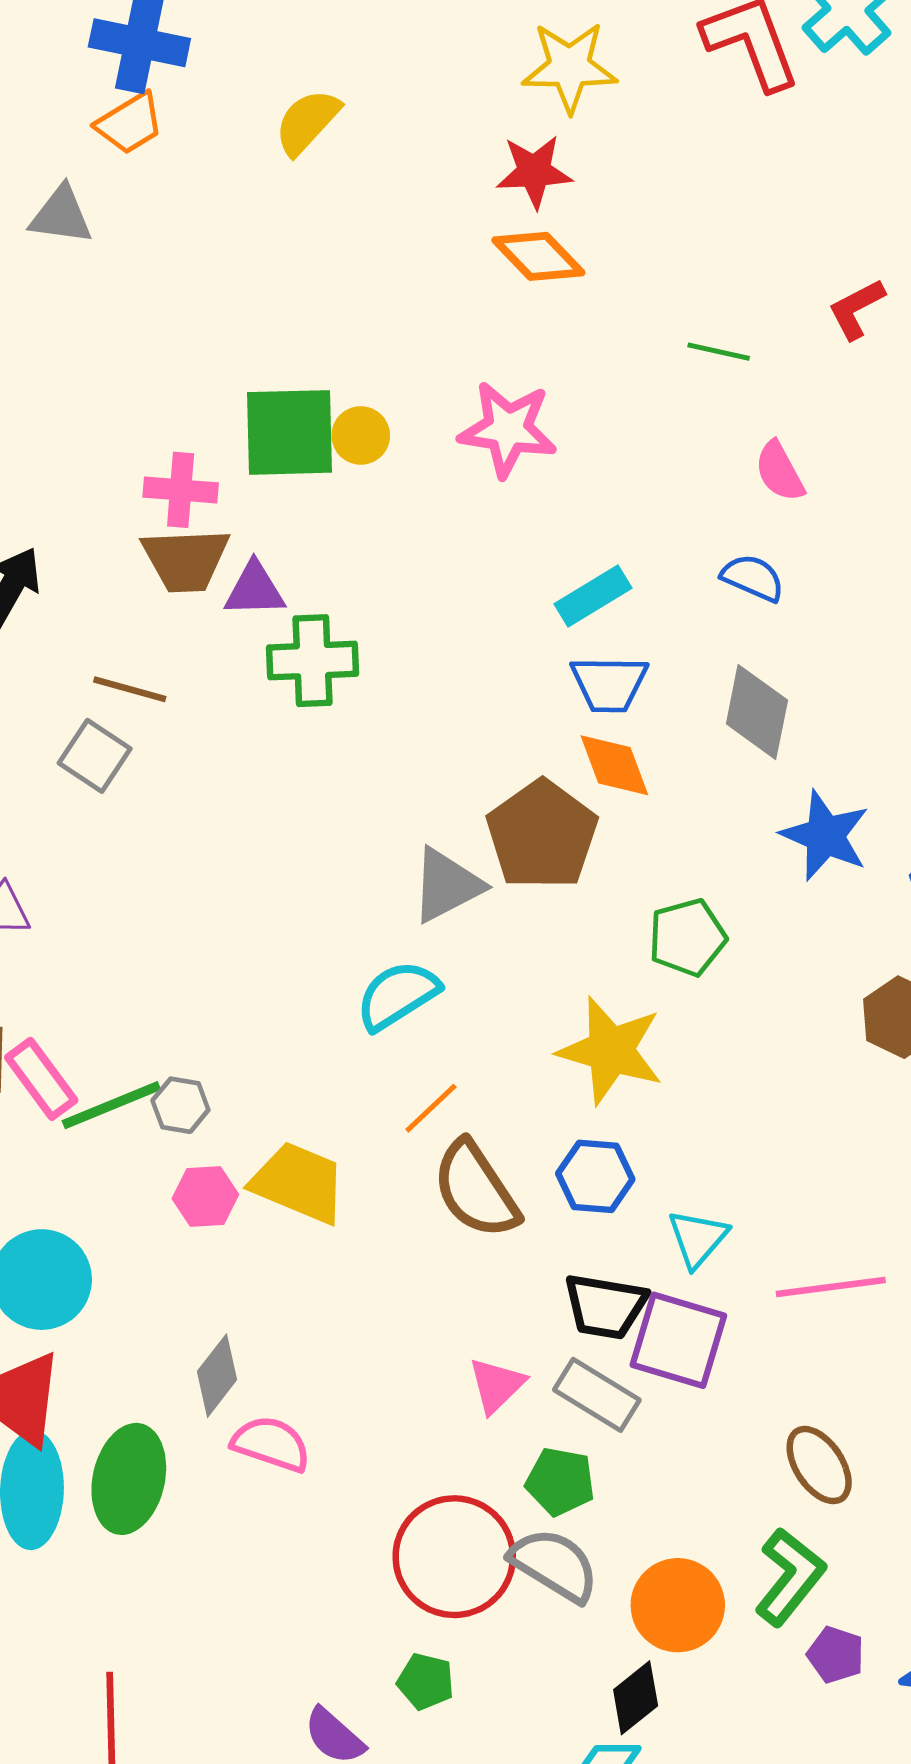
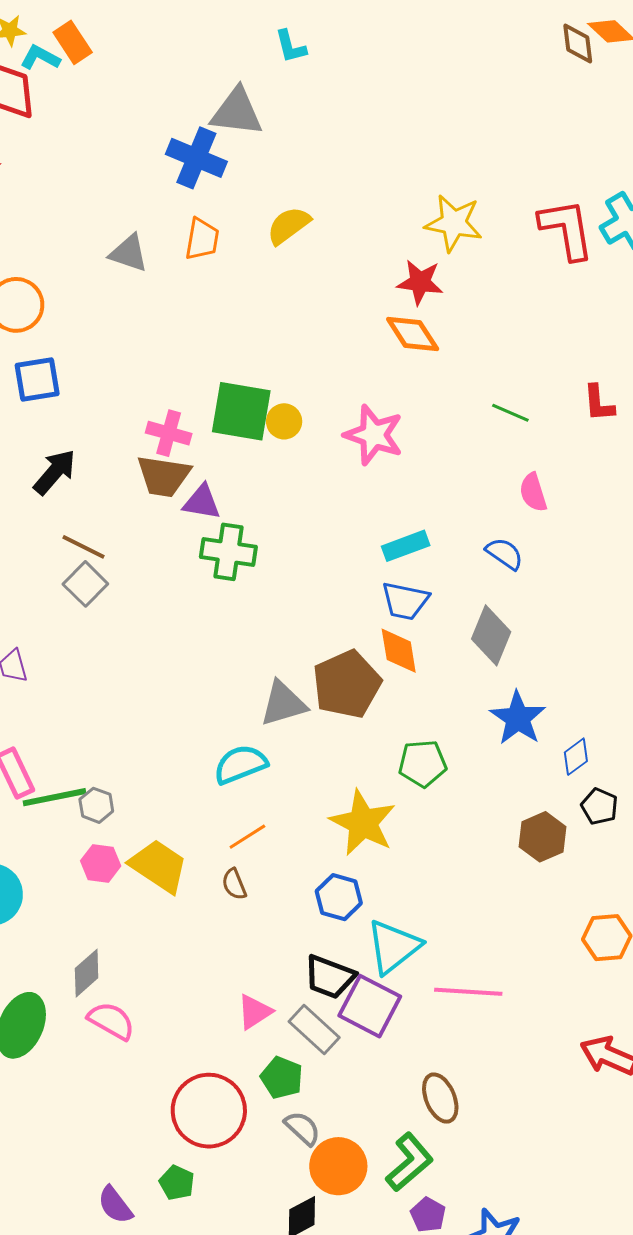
orange trapezoid: (130, 123) -> (202, 239), moved, turned -60
red L-shape: (856, 309) -> (599, 403), turned -78
brown line: (130, 689) -> (83, 547), moved
brown semicircle: (476, 1190) -> (234, 884), moved, size x0.5
cyan triangle: (698, 1238) -> (393, 947), size x1.5
gray semicircle: (554, 1565) -> (302, 1128), moved, size x0.7

